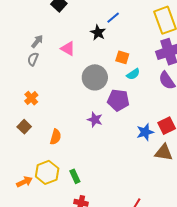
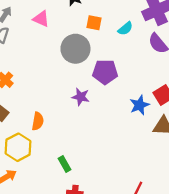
orange square: (122, 57) -> (94, 23), moved
cyan semicircle: (133, 74) -> (125, 29), moved
yellow hexagon: (47, 172) -> (18, 147), moved

